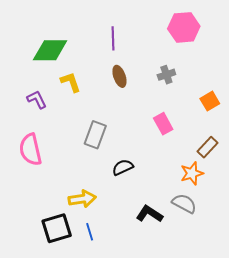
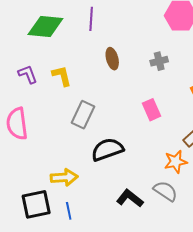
purple line: (113, 38) -> (91, 19), moved
yellow L-shape: (71, 82) -> (62, 76), moved
black semicircle: (123, 167) -> (107, 150), size x1.5

